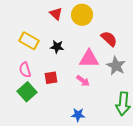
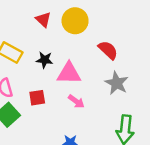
pink triangle: (89, 59) -> (69, 73), moved

